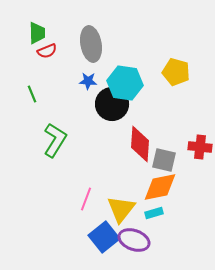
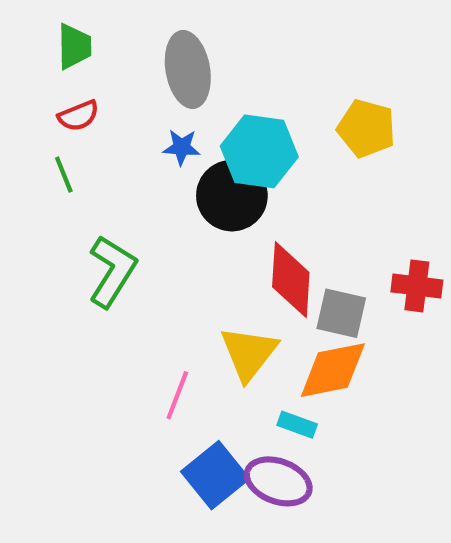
red semicircle: (47, 51) -> (79, 116), moved
yellow triangle: (121, 209) -> (249, 353), moved
cyan rectangle: (154, 213) -> (297, 425), moved, turned 36

